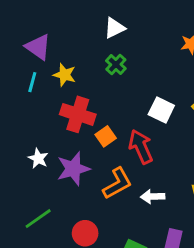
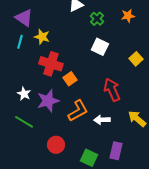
green cross: (116, 65) -> (97, 19), moved
white square: (161, 110) -> (100, 47), moved
red arrow: (141, 147) -> (112, 90), moved
green line: (38, 219) -> (24, 122), moved, turned 66

